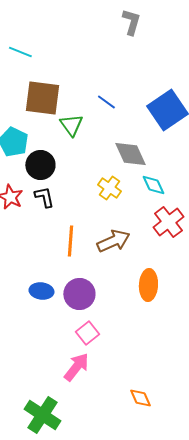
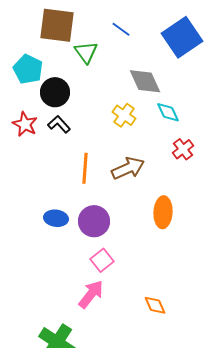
black L-shape: (44, 197) -> (59, 124), turned -30
red cross: (168, 222) -> (183, 149), size x0.7
orange diamond: (140, 398) -> (155, 305), moved

